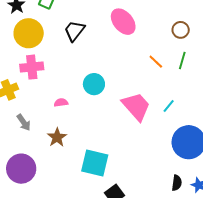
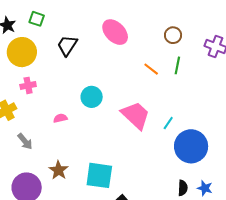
pink cross: (32, 67) -> (28, 85), size x0.7
cyan line: (169, 106) -> (168, 123), moved
brown star: (57, 137) -> (59, 170), moved

